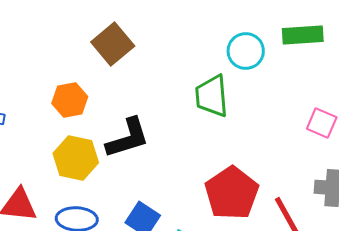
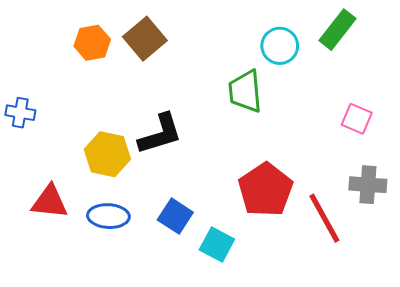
green rectangle: (303, 35) -> (337, 30), turned -48
orange hexagon: (70, 100) -> (92, 43), moved

